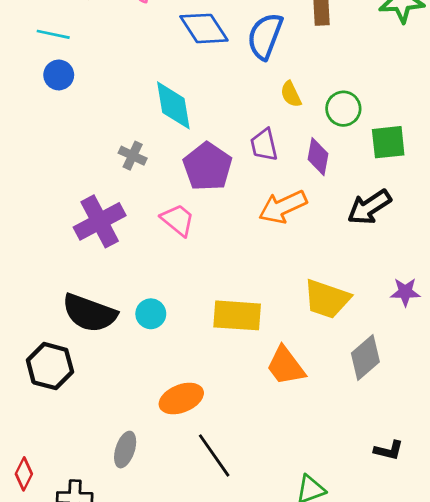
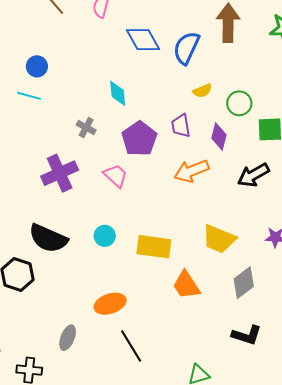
cyan line: (53, 34) -> (29, 96), moved
yellow semicircle: (291, 94) -> (202, 91), turned -90
cyan diamond: (173, 105) -> (118, 93), size x0.7
cyan circle: (151, 314) -> (105, 236), moved
black L-shape: (389, 450) -> (247, 335), moved, size x1.4

